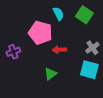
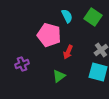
red arrow: (59, 50) -> (68, 52), turned -64
purple cross: (13, 52) -> (22, 64), moved

